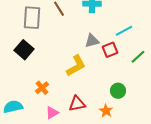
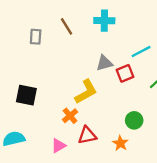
gray rectangle: (32, 18) -> (36, 37), size x0.6
black square: (24, 50) -> (26, 95), moved, turned -30
orange cross: (42, 88) -> (70, 116), moved

